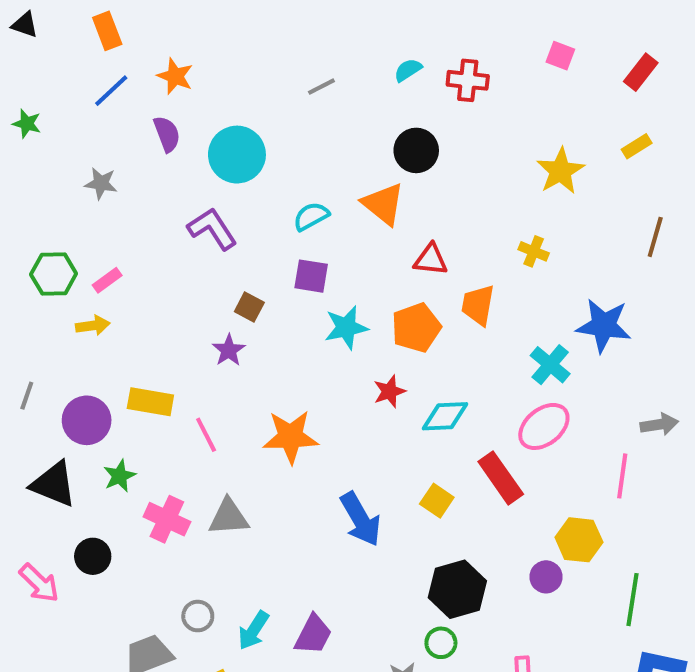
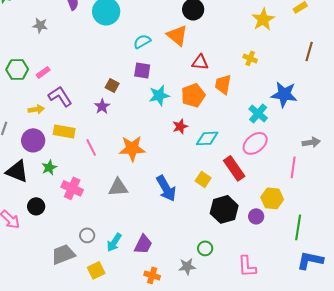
purple L-shape: (212, 229) -> (60, 96), moved
yellow arrow: (93, 326) -> (36, 109), moved
gray triangle: (229, 517) -> (118, 187), moved
black hexagon: (457, 589) -> (224, 209), moved

